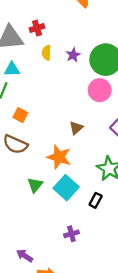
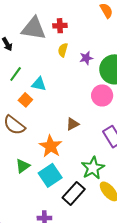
cyan triangle: (12, 69) -> (39, 84), moved
black rectangle: (96, 200) -> (74, 193), size x1.6

